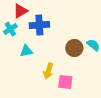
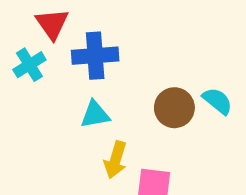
red triangle: (20, 11) -> (52, 24), turned -35
cyan triangle: (26, 51) -> (95, 115), moved

